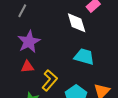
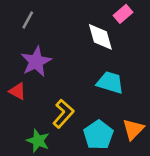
red triangle: (27, 67) -> (17, 91), moved, turned 32

